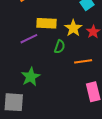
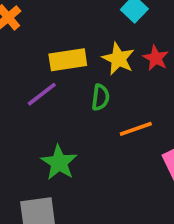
orange line: (83, 61) -> (136, 129), moved

